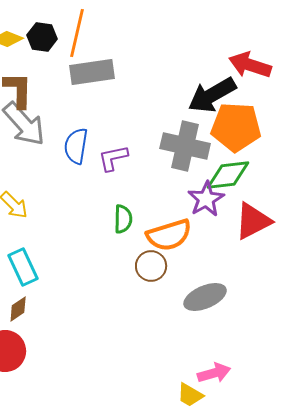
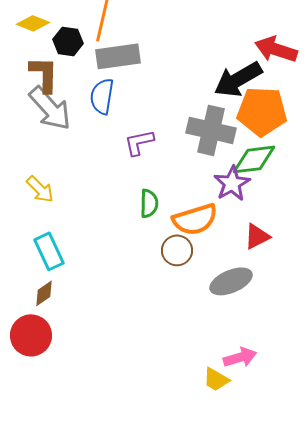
black hexagon: (42, 37) -> (68, 41), moved
blue semicircle: (76, 146) -> (102, 96), moved
red triangle: (253, 221) -> (257, 236), moved, size x0.7

